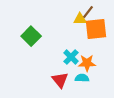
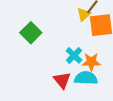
yellow triangle: (80, 19) -> (84, 14), turned -40
cyan semicircle: (82, 78) -> (86, 78), size x1.5

